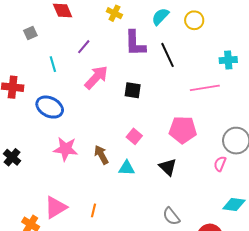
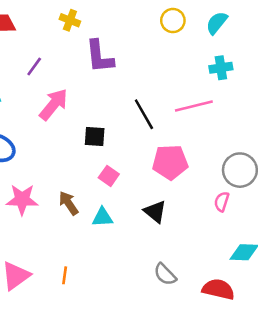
cyan semicircle: (160, 17) -> (217, 23), moved
black line: (167, 55) -> (144, 114), moved
black square: (133, 90) -> (95, 137), moved

